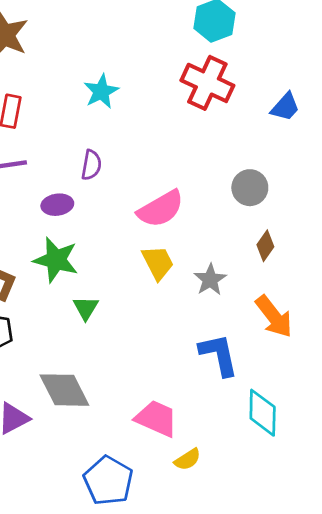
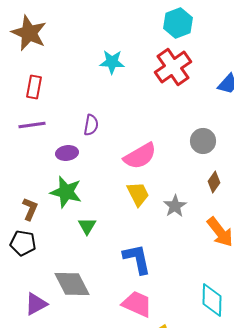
red cross: (207, 83) -> (173, 67), turned 30
cyan star: (101, 91) -> (112, 62), moved, turned 30
blue L-shape: (219, 355) -> (137, 259), moved

